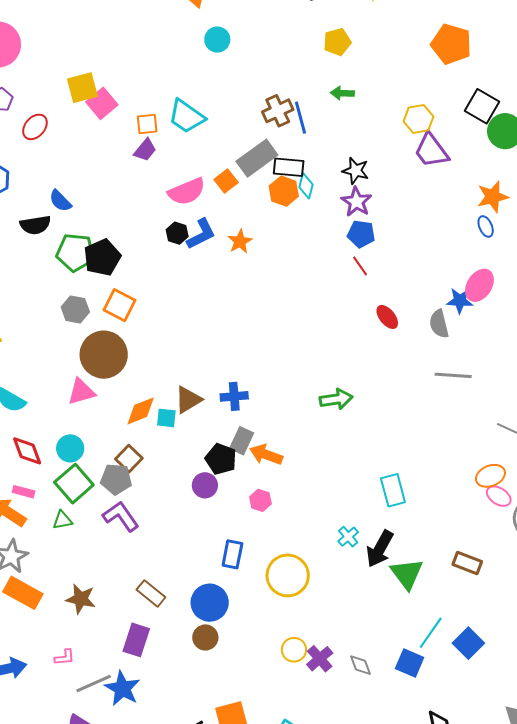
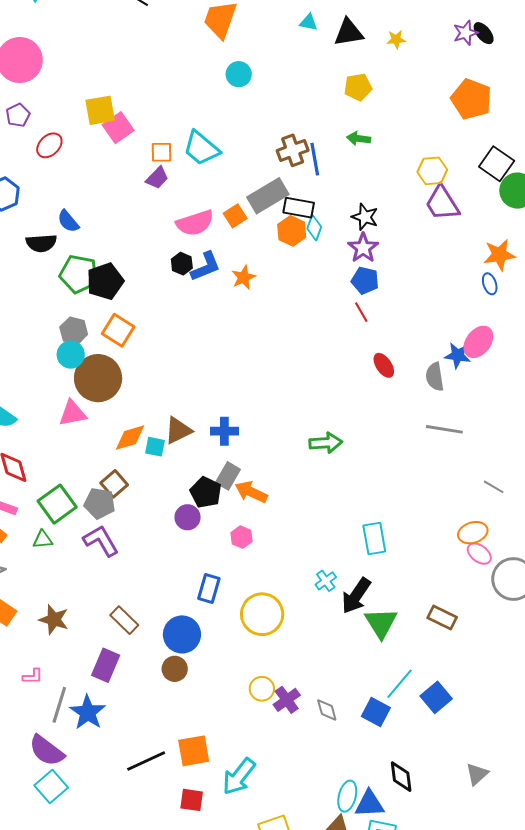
cyan circle: (70, 448) -> (71, 355), moved
gray line: (94, 683) -> (59, 705), turned -54

